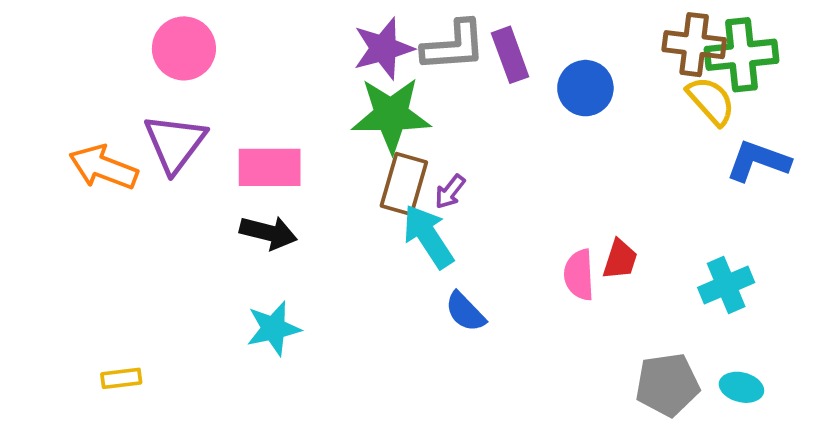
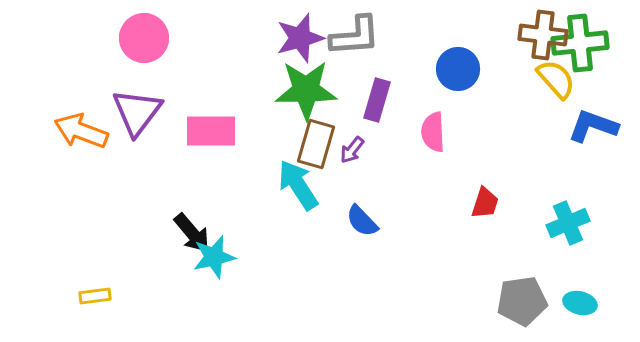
purple rectangle: (510, 55) -> (377, 100), moved, turned 36
black arrow: (268, 233) -> (192, 233), moved, turned 36
cyan arrow: (428, 236) -> (298, 185), moved
pink semicircle: (579, 275) -> (433, 132), moved
blue semicircle: (465, 312) -> (362, 221), moved

